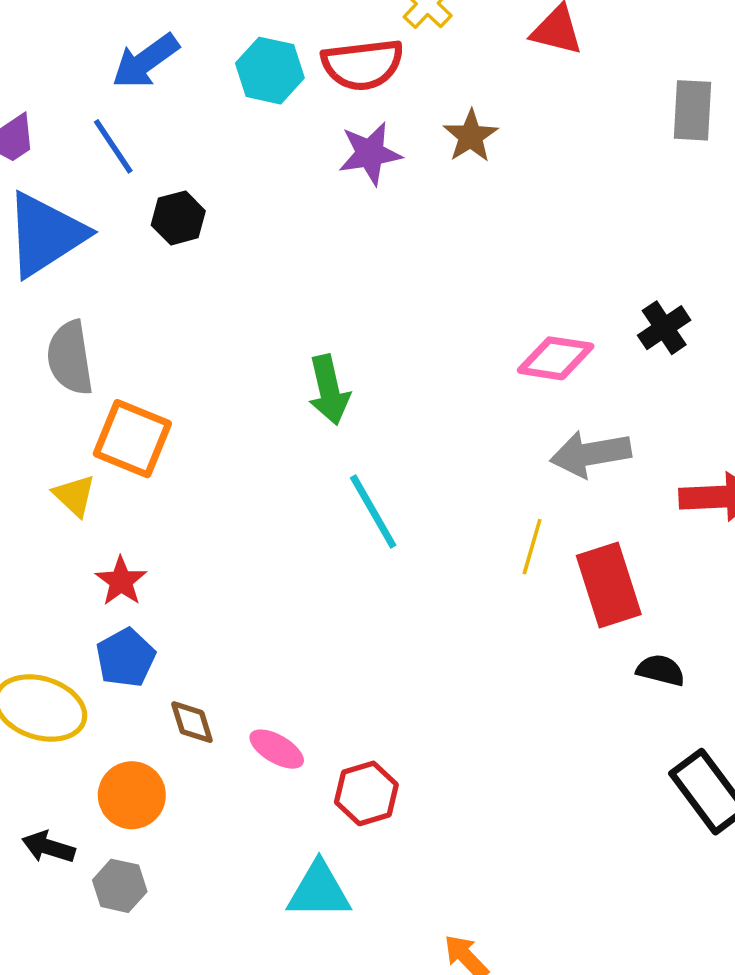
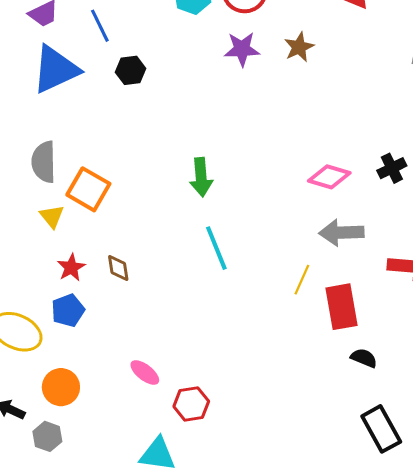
gray semicircle: (70, 358) -> (44, 162), moved
brown diamond: (192, 722) -> (118, 268), moved

